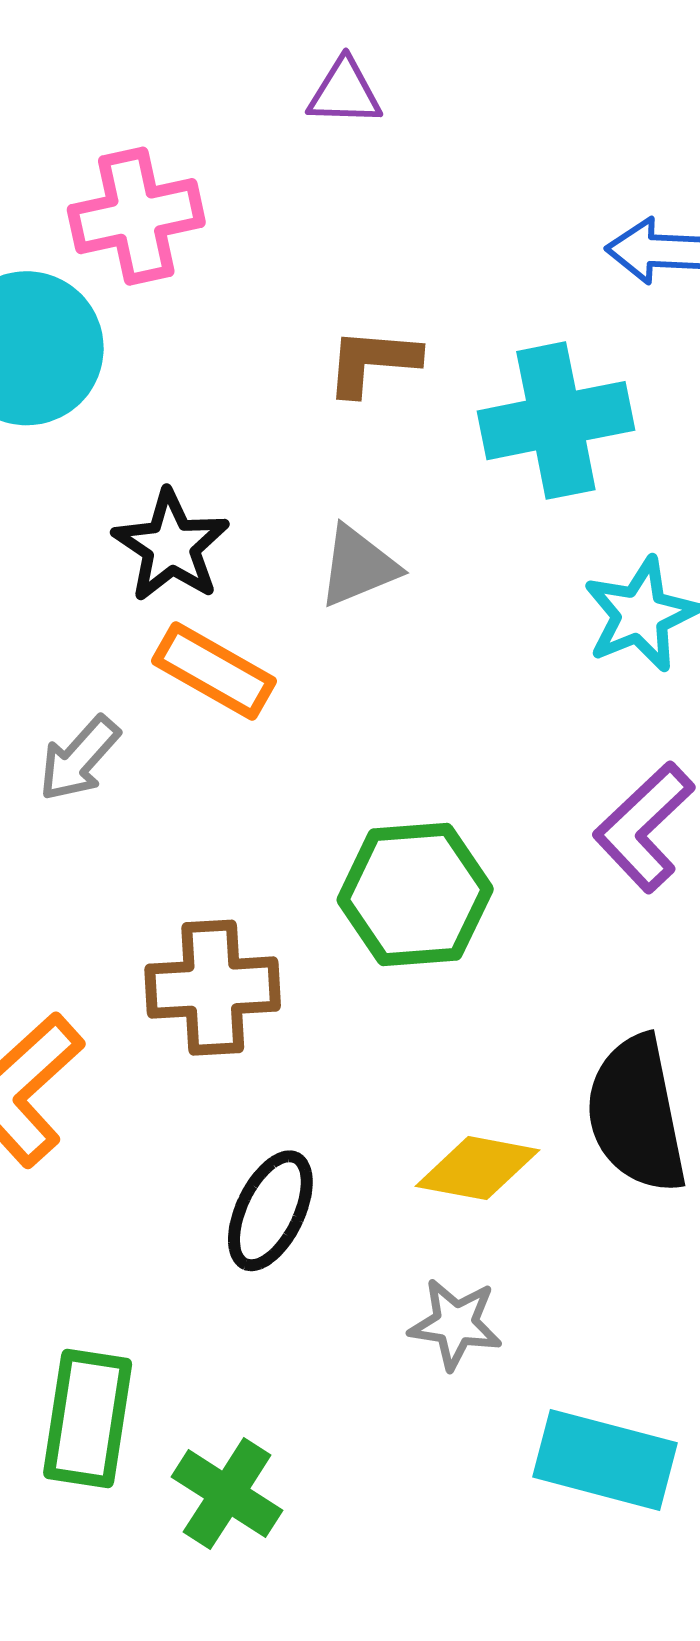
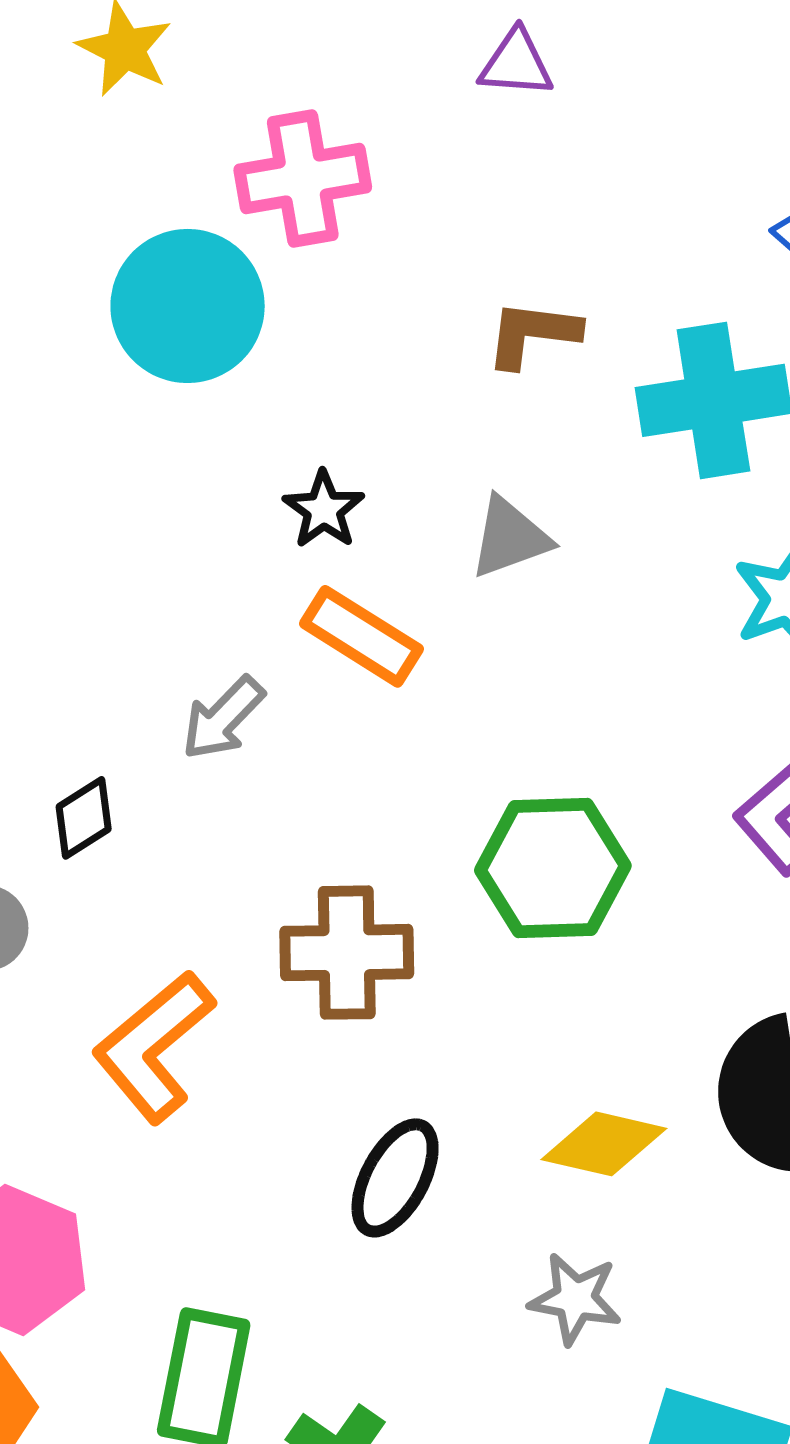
black star: (171, 546) -> (324, 510), size x0.7

